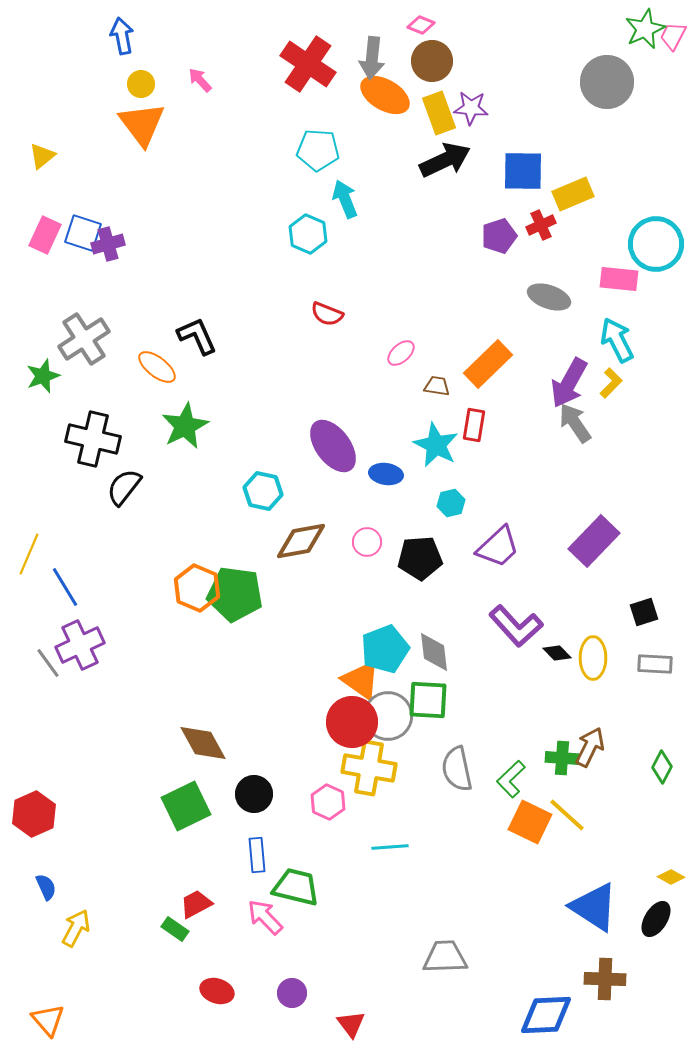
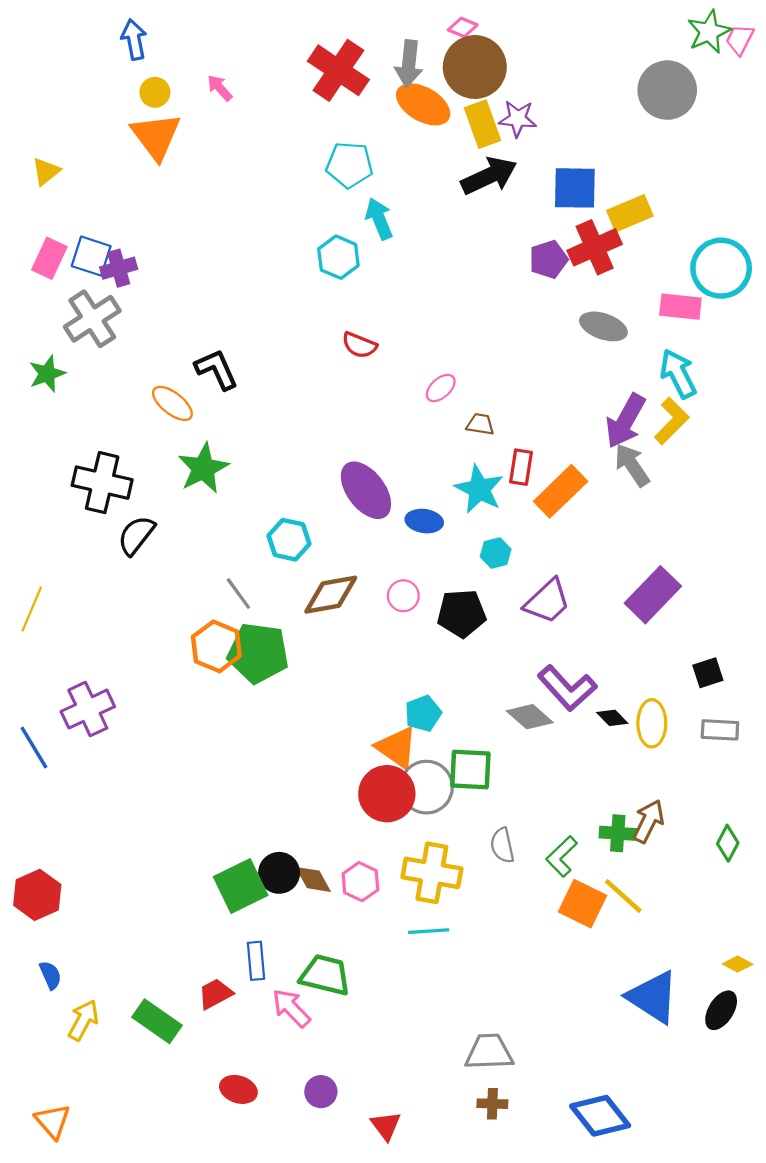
brown circle: (432, 61) -> (475, 67), size x1.4
red cross: (541, 225) -> (595, 247), size x1.6
gray cross: (84, 339) -> (92, 319), moved
orange rectangle: (488, 364) -> (561, 491), moved
green star: (43, 376) -> (47, 374), moved
yellow L-shape: (611, 383) -> (672, 421), size x1.4
blue line: (65, 587) -> (34, 748), moved
cyan pentagon: (385, 649) -> (423, 713), size x0.7
gray diamond: (434, 652) -> (530, 717), moved, turned -42
gray line: (48, 663) -> (238, 594), moved
brown diamond: (203, 743) -> (313, 879), moved, size x0.7
yellow cross: (369, 768) -> (432, 873), moved
gray semicircle: (457, 769) -> (502, 845), size x0.7
green square: (186, 806) -> (241, 886), moved
blue rectangle: (257, 855) -> (256, 961), moved
green rectangle: (175, 929) -> (157, 1021), moved, size x1.6
brown cross: (605, 979) -> (492, 1104), moved, size x0.7
blue diamond: (546, 1015) -> (600, 1116), turned 54

